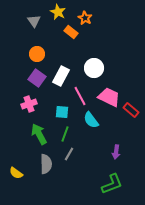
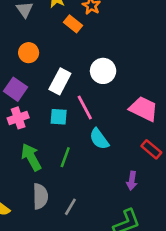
purple square: (37, 78) -> (16, 89), moved
pink trapezoid: (109, 97) -> (144, 109), moved
red rectangle: (131, 110) -> (151, 149), moved
cyan square: (62, 112) -> (59, 117), moved
gray line: (69, 154) -> (70, 207), moved

